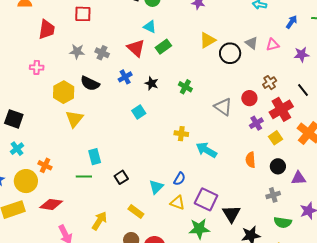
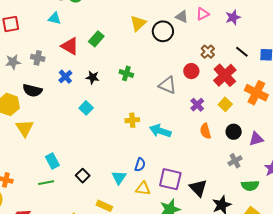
cyan triangle: (150, 27) -> (54, 18), moved
purple cross: (256, 123) -> (197, 105), moved

